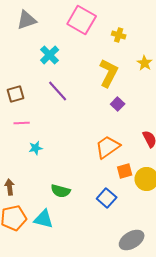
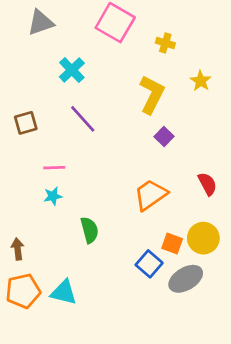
pink line: (22, 123) -> (54, 168), moved
orange square: (125, 171) -> (172, 244), moved, turned 35
green semicircle: (61, 191) -> (89, 230), moved, turned -120
gray ellipse: (132, 240) -> (186, 279), moved

